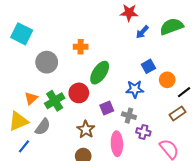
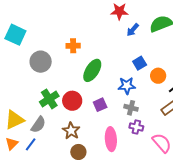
red circle: (79, 93) -> (72, 101), moved
orange triangle: (31, 98) -> (12, 144), moved
gray cross: (129, 116) -> (131, 108), moved
brown star: (86, 129) -> (71, 131), moved
blue line: (24, 146) -> (31, 144), moved

